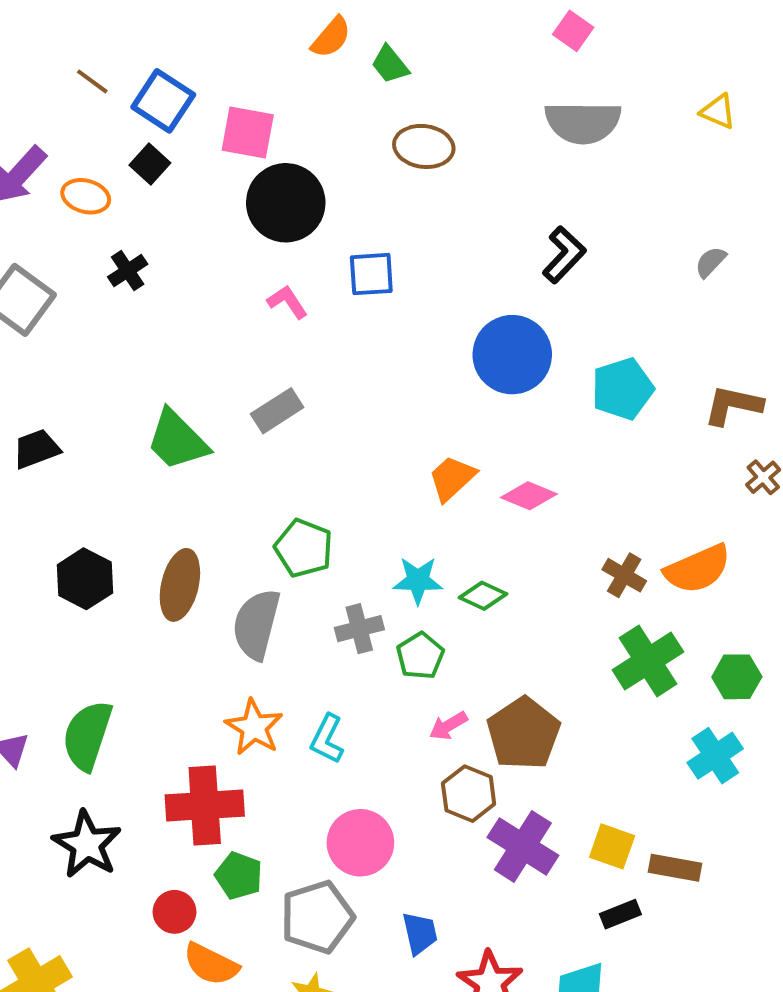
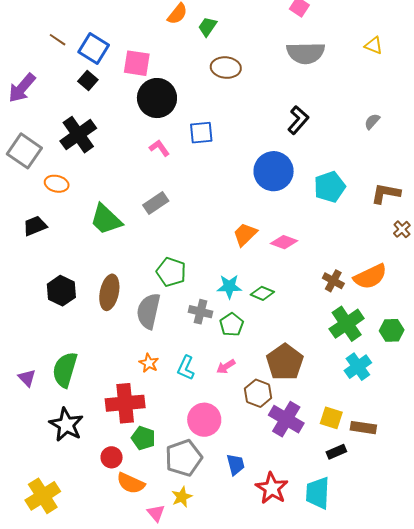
green trapezoid: (390, 64) -> (207, 27), turned 75
orange ellipse: (86, 196) -> (57, 184), moved
black cross: (128, 271) -> (78, 135), size x1.8
gray cross: (359, 629) -> (200, 312), turned 30
pink arrow: (448, 726) -> (226, 367), moved
orange star: (254, 727) -> (149, 363), size x0.7
cyan cross: (715, 756) -> (358, 367), moved

